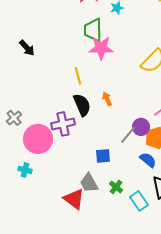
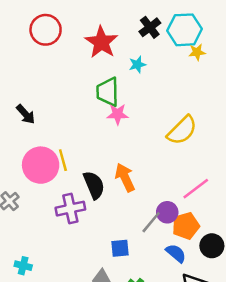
pink star: (101, 48) -> (118, 114), size x0.7
yellow line: (78, 76) -> (63, 160), moved
orange arrow: (107, 99) -> (125, 178), size x1.6
pink circle: (38, 139) -> (41, 165), moved

